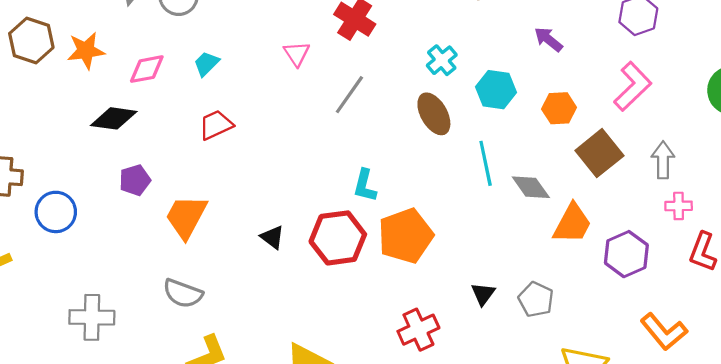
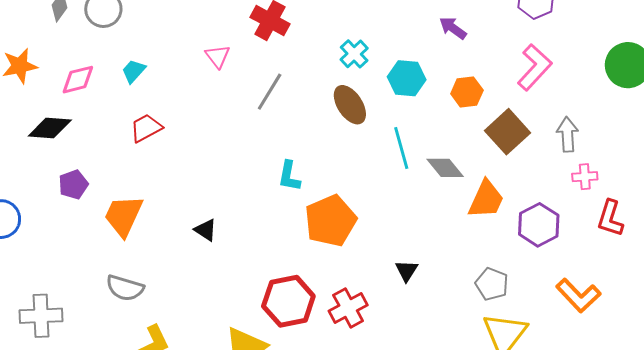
red hexagon: (338, 238) -> (288, 301), moved
gray pentagon: (536, 299) -> (492, 284), moved

